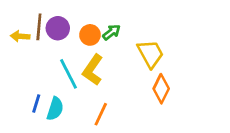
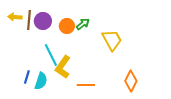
yellow arrow: (20, 36) -> (15, 17), moved
yellow L-shape: (93, 70) -> (63, 67), moved
orange diamond: (161, 89) -> (131, 81), moved
orange line: (101, 114) -> (86, 85), moved, turned 66

